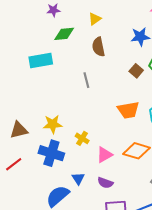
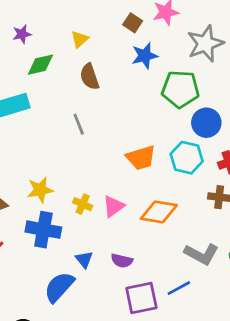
brown square: (136, 71) -> (133, 23), moved
pink triangle: (104, 155) -> (114, 206), moved

